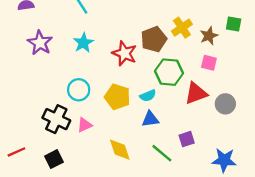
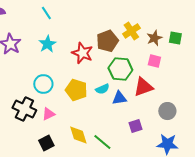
green square: (234, 24) -> (175, 38), moved
gray circle: (225, 104) -> (167, 111), moved
blue triangle: (150, 119) -> (119, 98), moved
green line: (162, 153) -> (102, 142), moved
black square: (54, 159) -> (46, 143), moved

